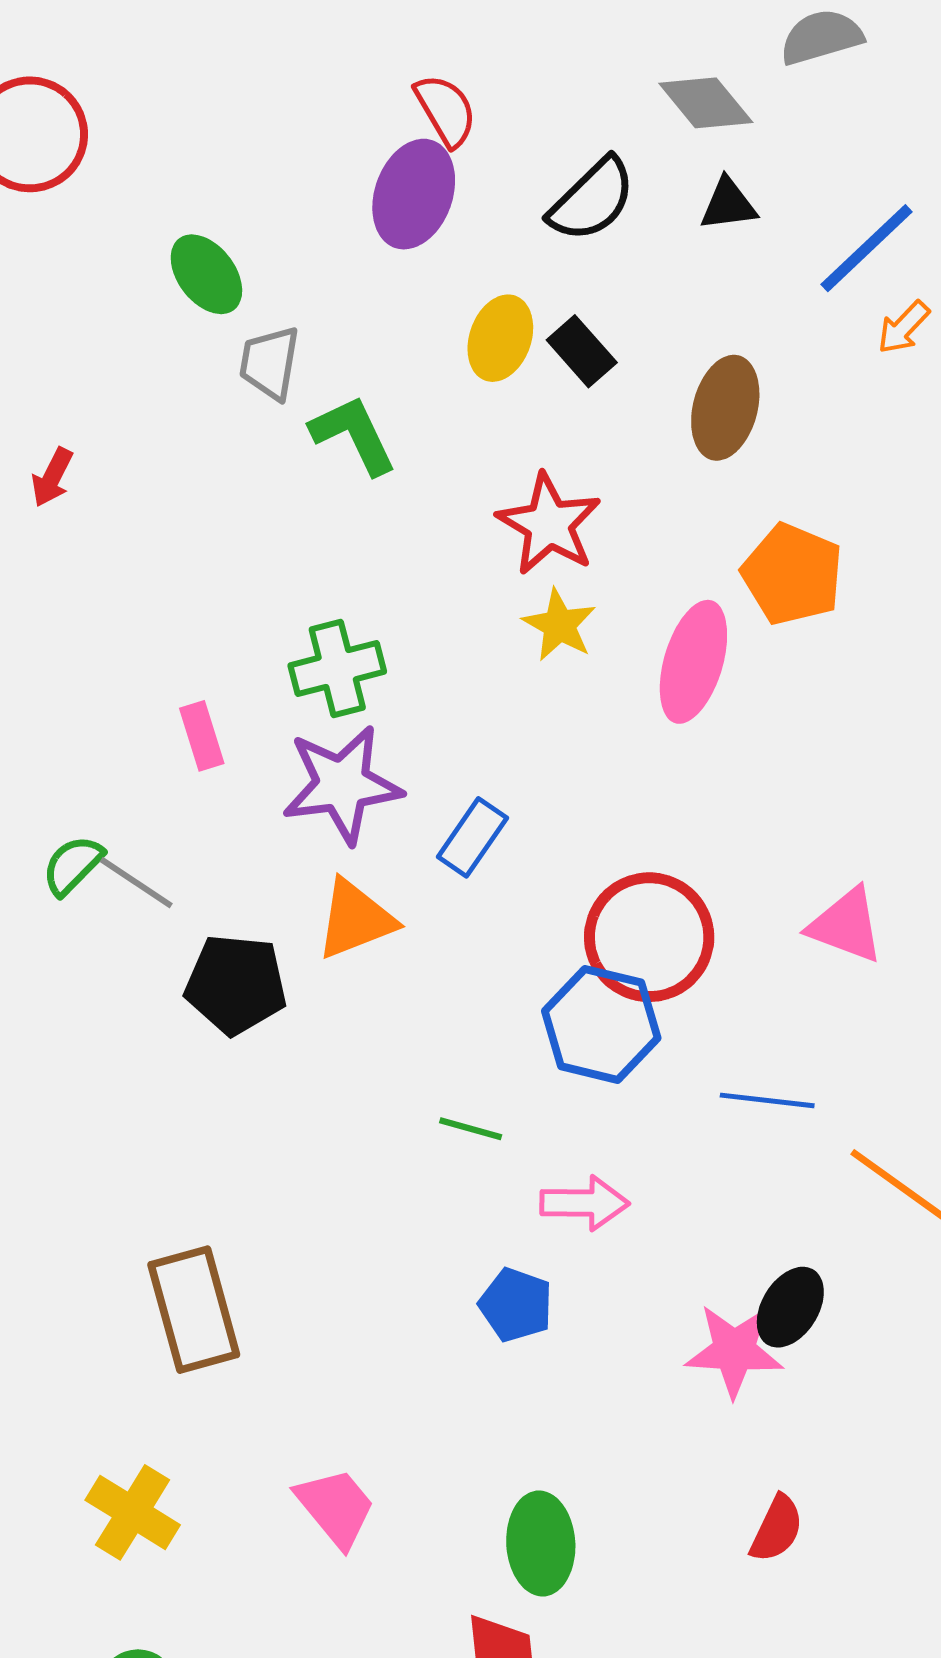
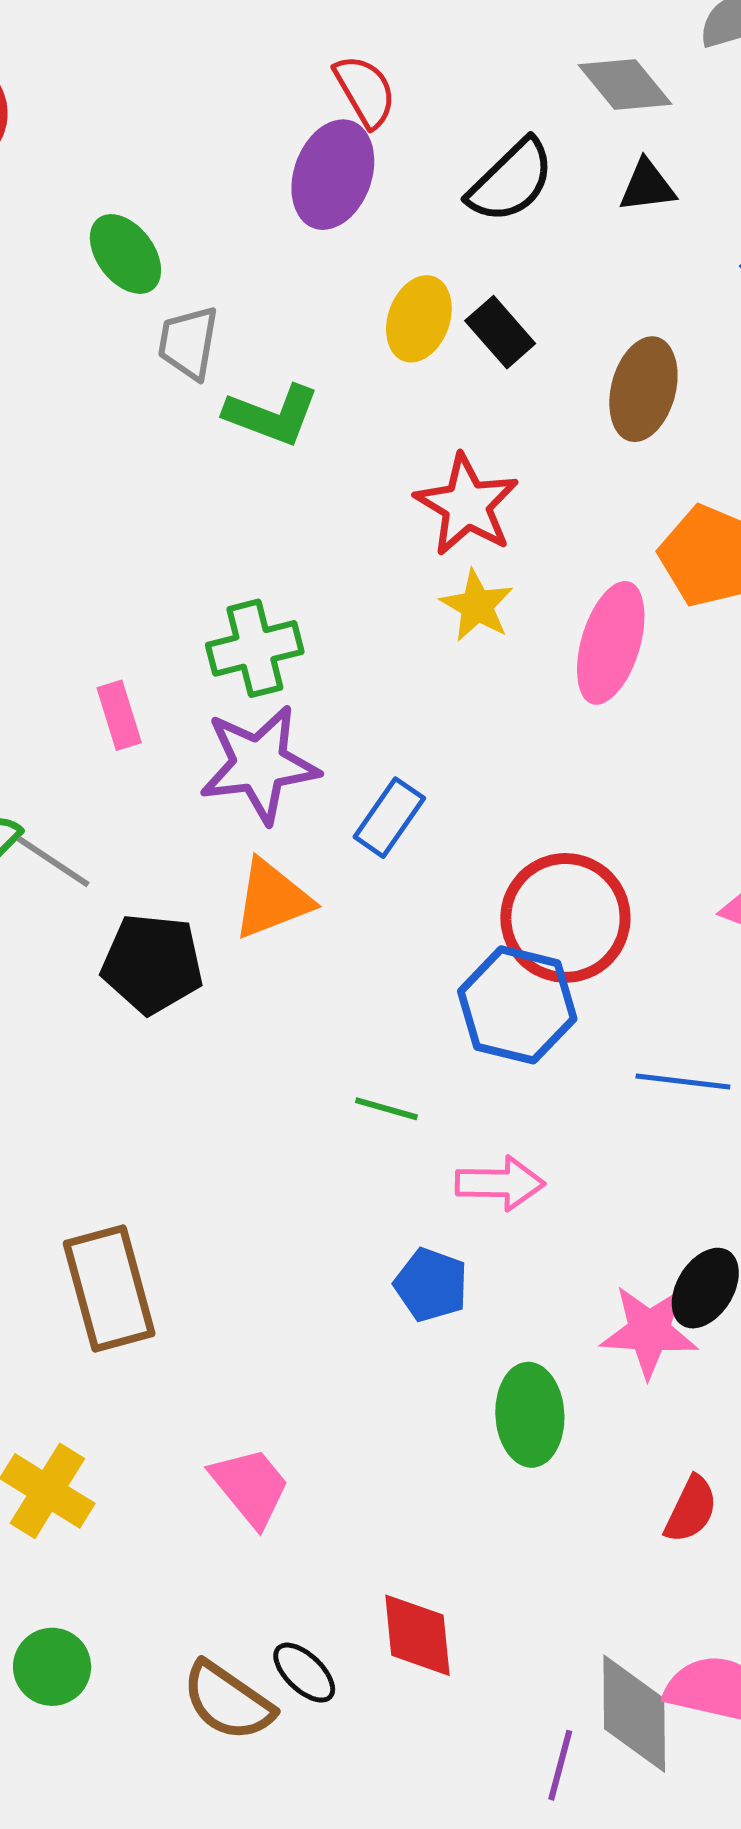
green L-shape: (354, 435) -> (272, 415), turned 136
green ellipse: (541, 1543) -> (530, 1415), moved

